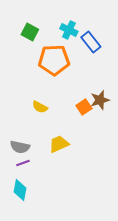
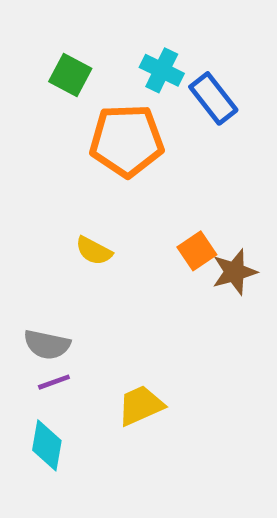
brown star: (100, 100) -> (234, 272), moved
yellow trapezoid: (59, 144) -> (141, 406), moved

